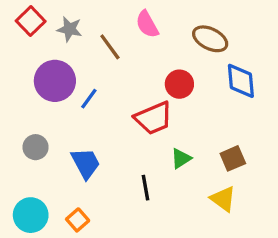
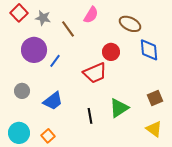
pink semicircle: (147, 24) -> (91, 15), turned -120
green triangle: (181, 158) -> (119, 108), moved, size x1.5
brown square: (233, 158) -> (155, 98), moved
blue trapezoid: (86, 163) -> (53, 101), turned 80
yellow triangle: (223, 199) -> (154, 129), moved

